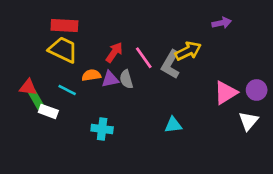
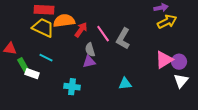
yellow arrow: (188, 51) -> (167, 22), moved
orange semicircle: (91, 75) -> (64, 21), moved, size x1.5
purple triangle: (110, 79) -> (89, 62), moved
red triangle: (28, 87) -> (10, 49), moved
purple circle: (257, 90) -> (179, 62), moved

